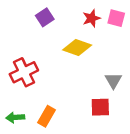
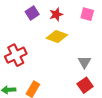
red star: (92, 18) -> (56, 14), moved
red square: (100, 107) -> (85, 85), moved, turned -35

